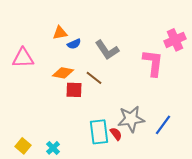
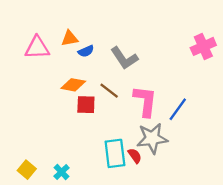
pink triangle: (23, 58) -> (37, 48), moved
pink L-shape: (153, 63) -> (145, 101), moved
blue line: (163, 125) -> (178, 109), moved

